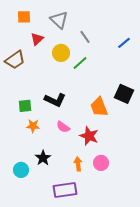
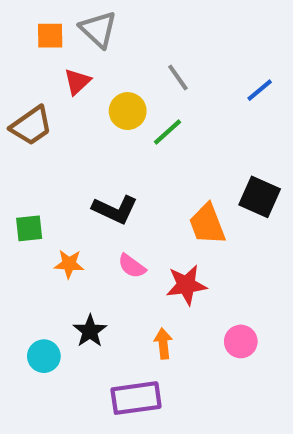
gray triangle: (59, 20) -> (98, 29), moved
green square: (25, 106) -> (29, 228), moved
red star: (89, 136) -> (186, 285), turned -30
pink circle: (101, 163) -> (241, 341), moved

